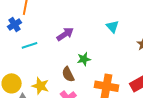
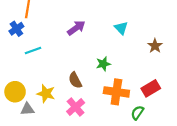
purple arrow: (65, 34) -> (76, 28), moved
green star: (84, 59) -> (103, 64), moved

